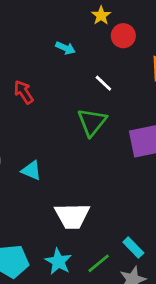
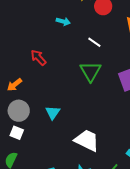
cyan triangle: (31, 170) -> (53, 113), turned 49
white trapezoid: (72, 216) -> (87, 140), turned -144

